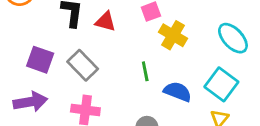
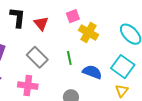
red triangle: (105, 22) -> (41, 23), turned 35
gray rectangle: (83, 65) -> (37, 57), moved

